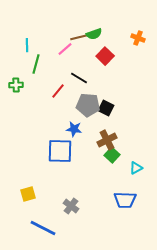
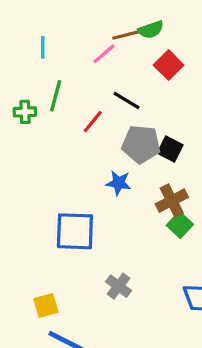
green line: (36, 64) -> (56, 96), moved
blue square: (60, 151) -> (75, 231), moved
yellow square: (28, 194) -> (46, 305), moved
gray cross: (71, 206) -> (119, 286), moved

